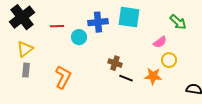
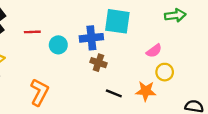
blue cross: (98, 22) -> (91, 38), moved
green arrow: (178, 22) -> (175, 15), moved, turned -48
brown cross: (115, 63) -> (98, 63), moved

